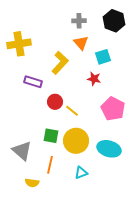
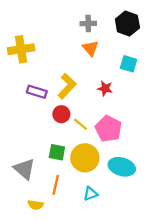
cyan square: (103, 57) -> (129, 64), moved, turned 35
yellow L-shape: (60, 63) -> (67, 86), moved
pink pentagon: (113, 109) -> (108, 129), moved

